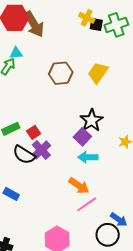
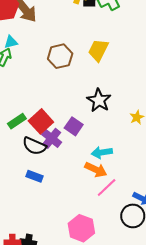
red square: (34, 132) -> (41, 121), size x1.6
purple square: (82, 137) -> (74, 126), moved
cyan arrow: (88, 157) -> (102, 152), moved
blue rectangle: (11, 194) -> (35, 176), moved

